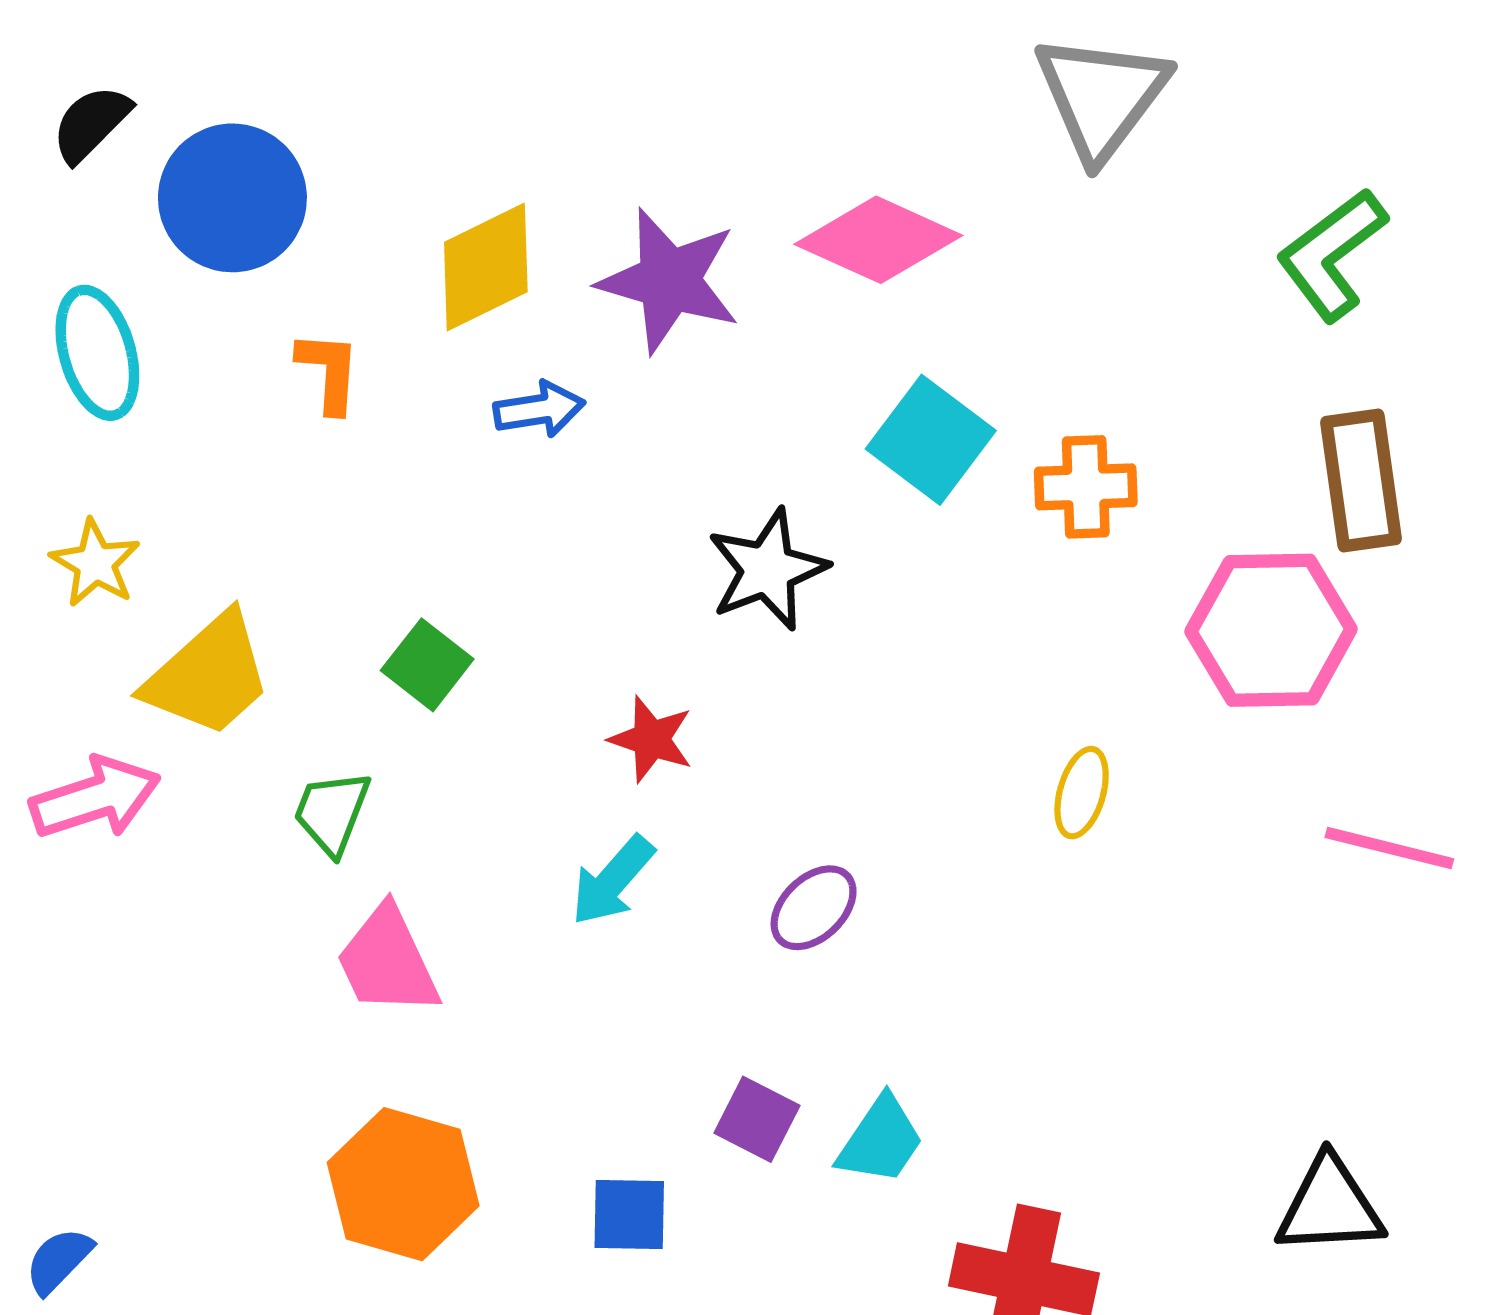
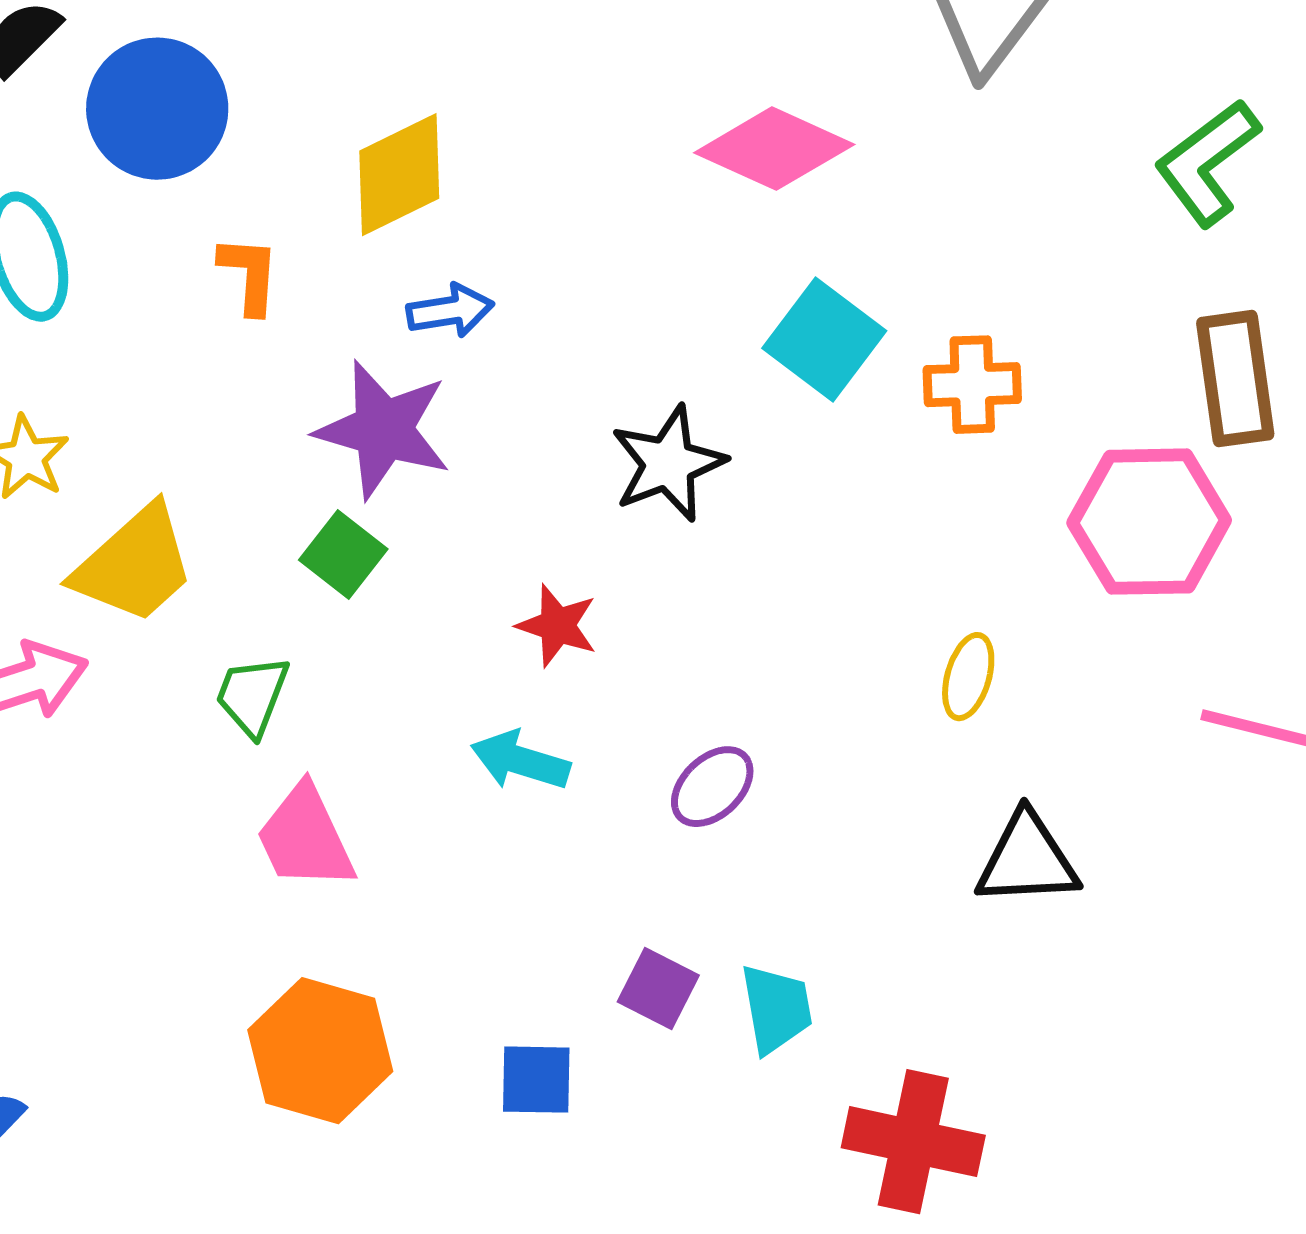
purple star: (669, 281) -> (383, 430), moved
cyan arrow: (612, 881) -> (520, 761), turned 66
cyan trapezoid: (881, 1140) -> (776, 1009), turned -44
black triangle: (1330, 1206) -> (1027, 860), moved

